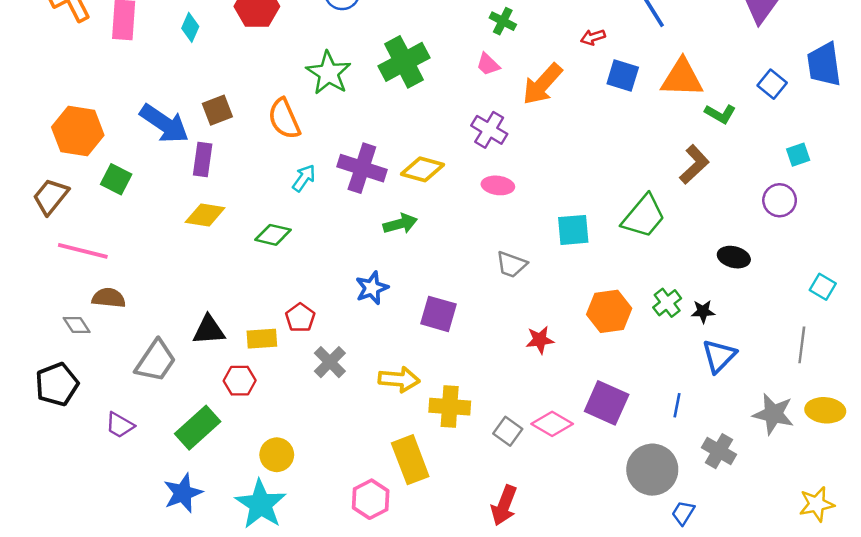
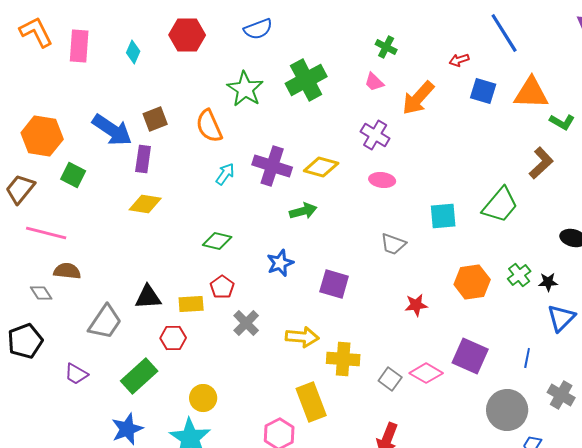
green diamond: (273, 235) -> (217, 241), moved

